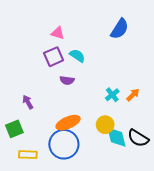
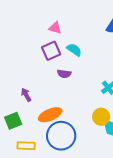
orange ellipse: (68, 123) -> (50, 115), moved

